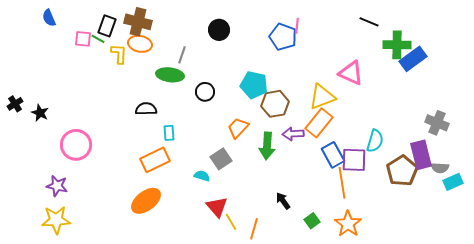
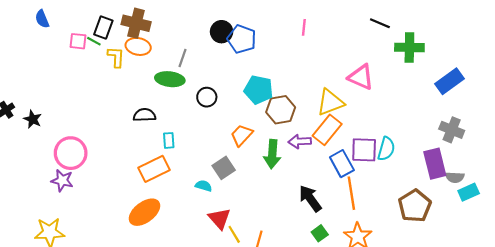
blue pentagon: (283, 37) -> (242, 39), moved
blue rectangle: (413, 59) -> (450, 81), moved
purple square: (354, 160) -> (364, 150), moved
brown pentagon: (402, 171) -> (415, 206), moved
purple star: (57, 186) -> (62, 181), moved
black arrow: (283, 201) -> (310, 198), moved, size x1.5

